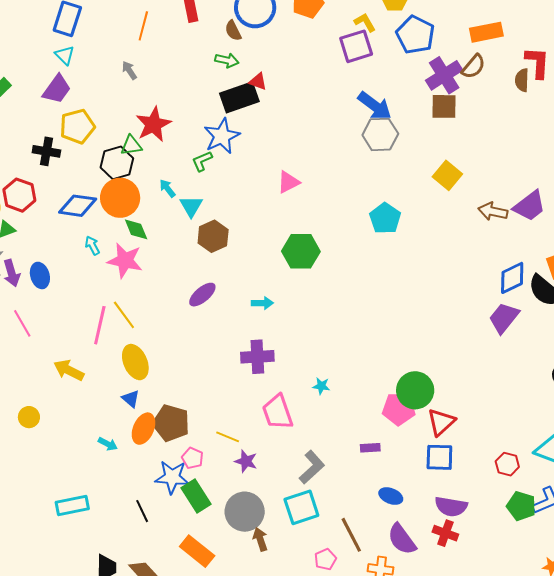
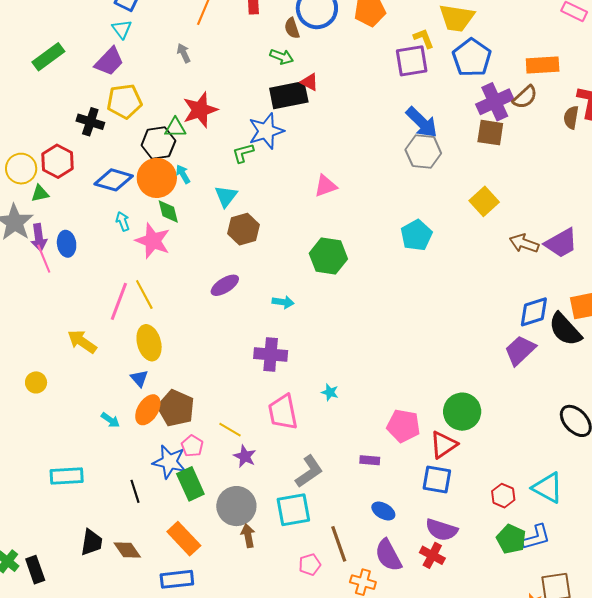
cyan arrow: (167, 188) -> (183, 174), moved
pink line: (22, 323) -> (44, 259), moved
green circle: (415, 390) -> (462, 412), moved

